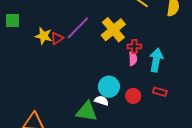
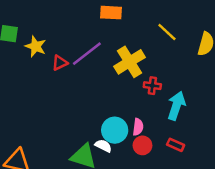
yellow star: (44, 36) -> (36, 46), moved
pink semicircle: (133, 59) -> (138, 127), moved

